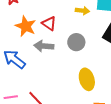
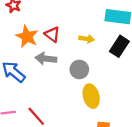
yellow arrow: (82, 11) -> (87, 39), moved
gray circle: (76, 42) -> (79, 69), moved

